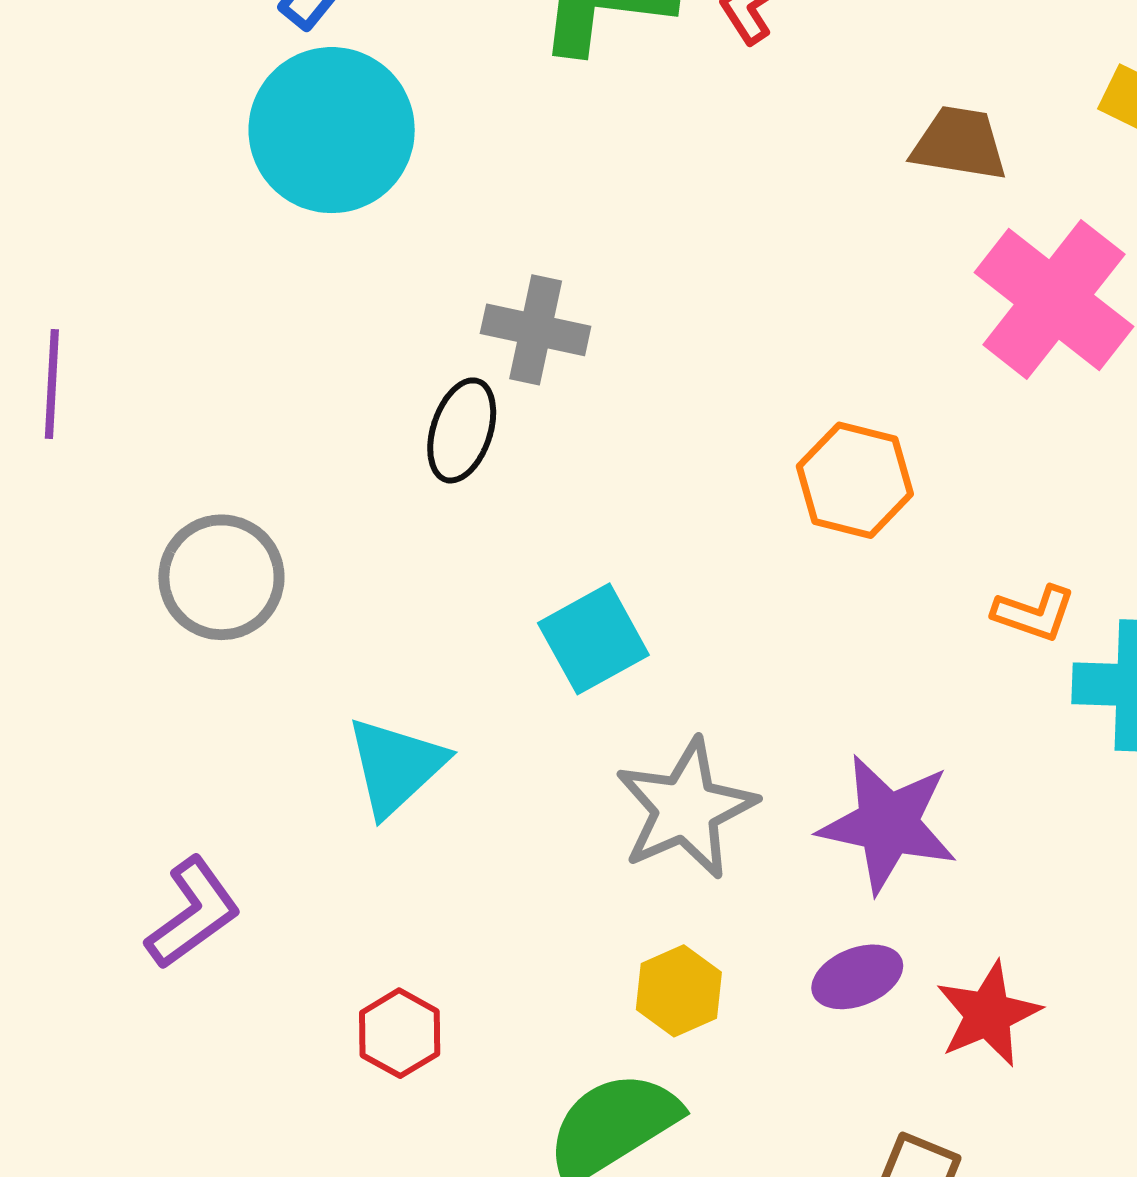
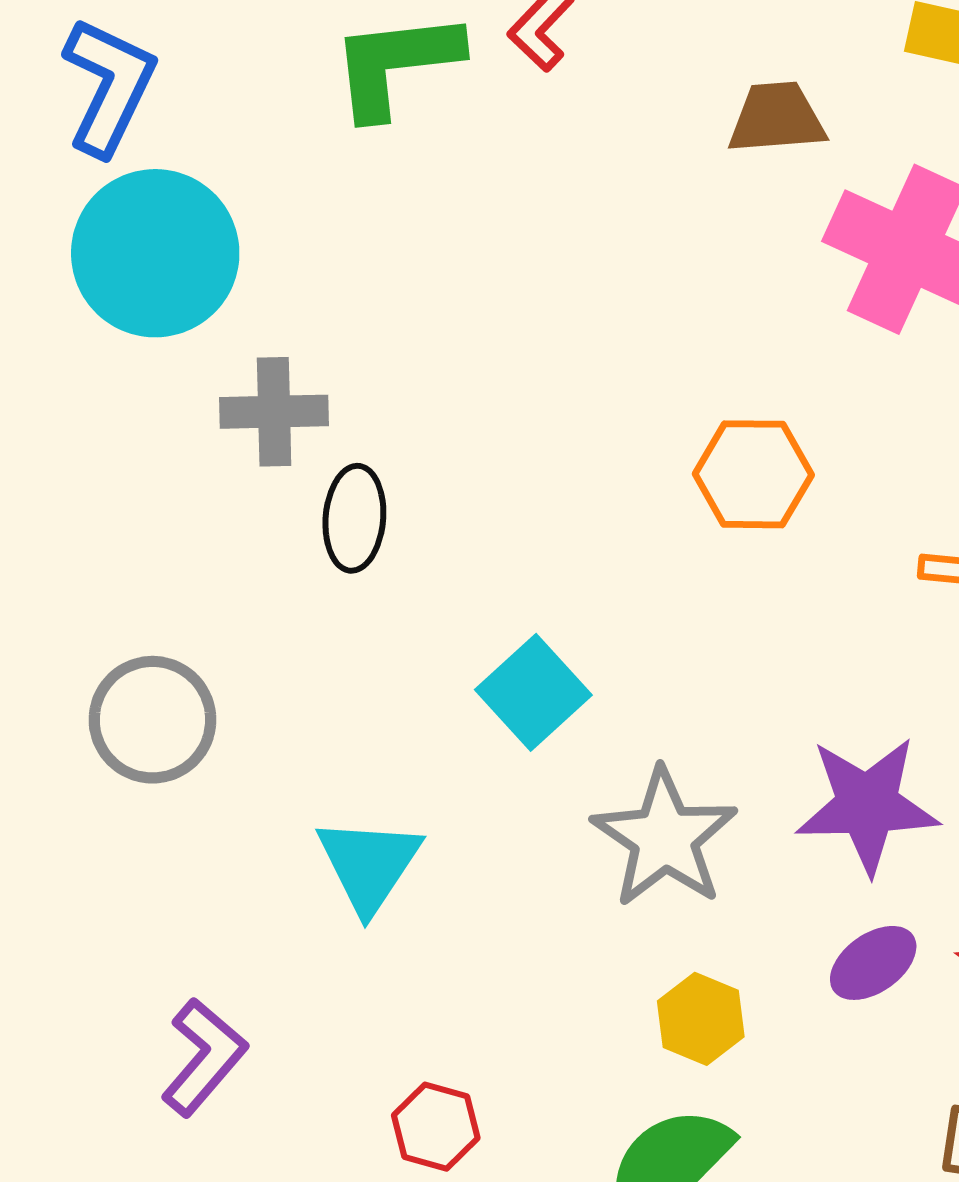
gray cross: (536, 330) -> (274, 412), moved

